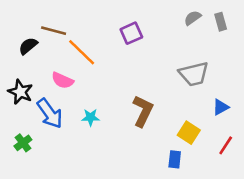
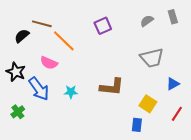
gray semicircle: (193, 18) -> (147, 21), moved
brown L-shape: (143, 111) -> (112, 87), turned 70

